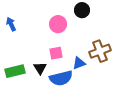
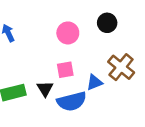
black circle: (82, 10) -> (107, 23), moved
brown cross: (100, 51) -> (121, 67), turned -30

